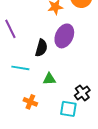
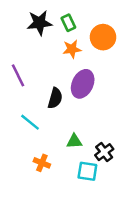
cyan line: (20, 68) -> (30, 122), turned 30
green triangle: (49, 79) -> (74, 141), moved

